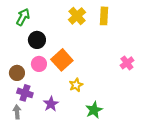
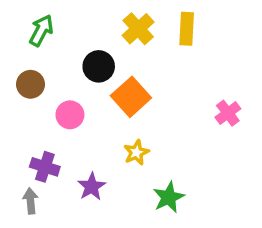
black circle: (37, 40) -> (99, 66), moved
orange square: (62, 60) -> (131, 97), moved
brown circle: (17, 73) -> (30, 84), moved

